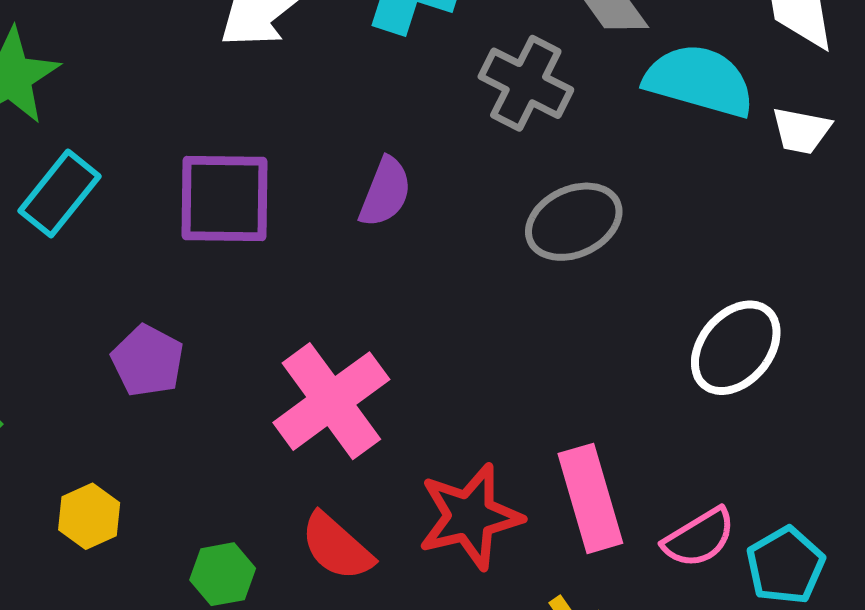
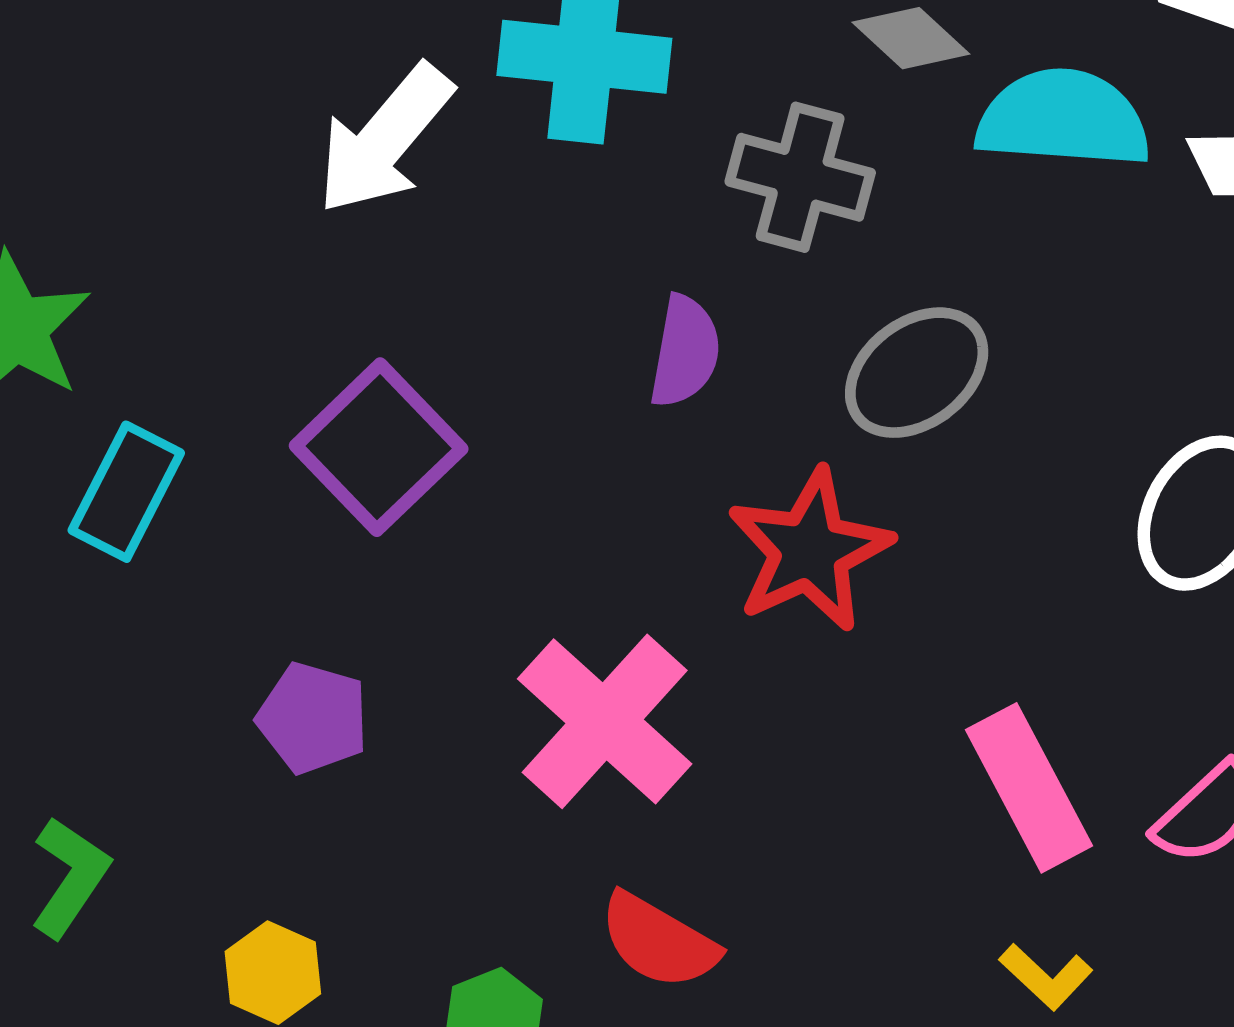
purple semicircle: (385, 192) -> (685, 351), moved
purple square: (224, 199) -> (379, 447), turned -33
red star: (470, 516) -> (810, 550), moved

